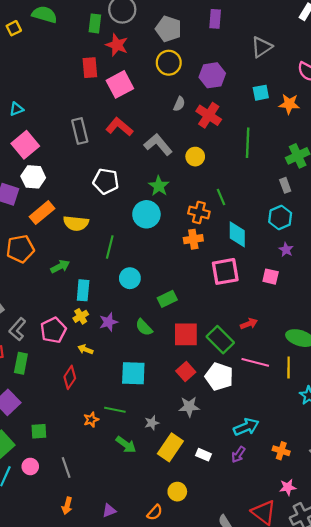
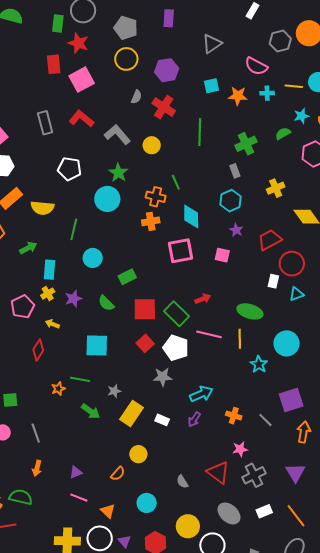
gray star: (189, 407) -> (163, 377), moved

